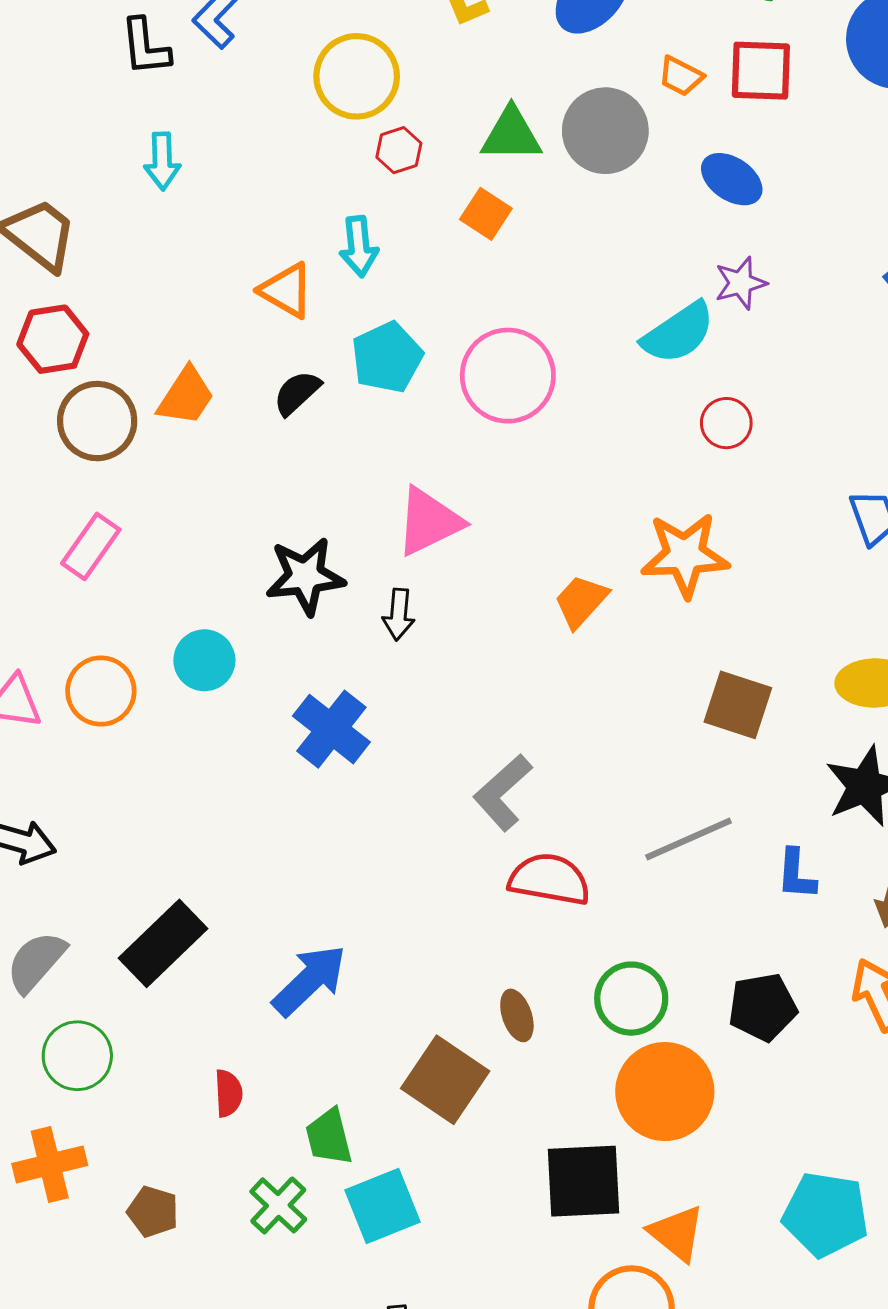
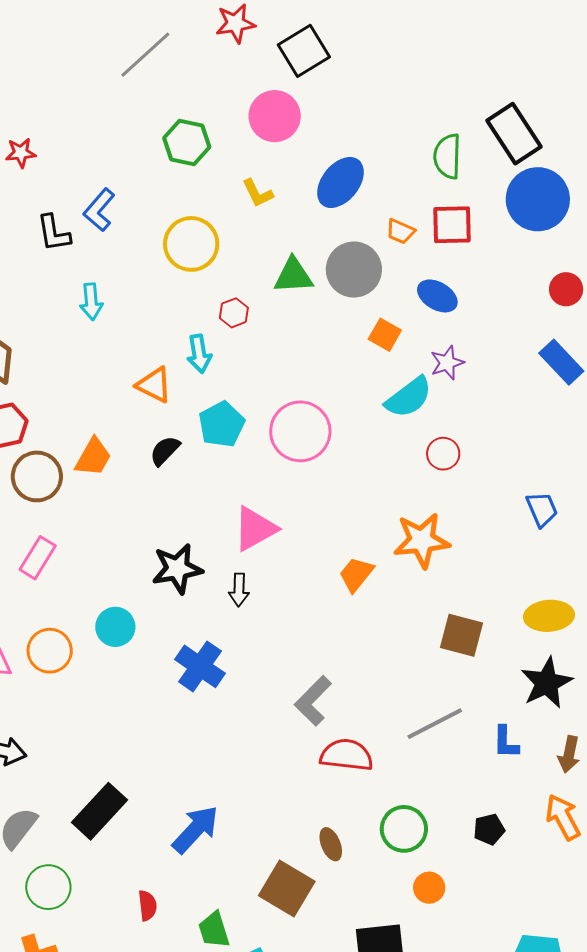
red hexagon: (399, 150) -> (234, 313), moved
cyan arrow: (162, 161) -> (91, 302), moved
orange square: (486, 214) -> (385, 335), moved
black pentagon: (763, 1007) -> (489, 829), size x0.7
orange circle: (665, 1092) -> (429, 888), size x0.5

